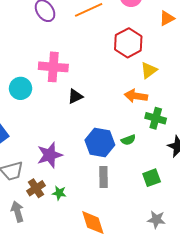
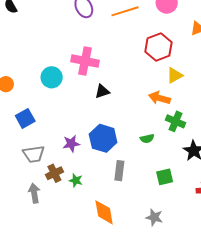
blue hexagon: (100, 142) -> (103, 138), moved
purple star: (50, 155) -> (71, 144), size x0.7
gray star: (156, 220) -> (154, 217), moved

